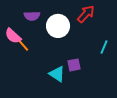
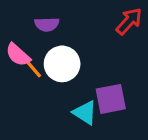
white circle: (58, 26) -> (62, 64), moved
purple square: (74, 65) -> (111, 99), size x1.5

